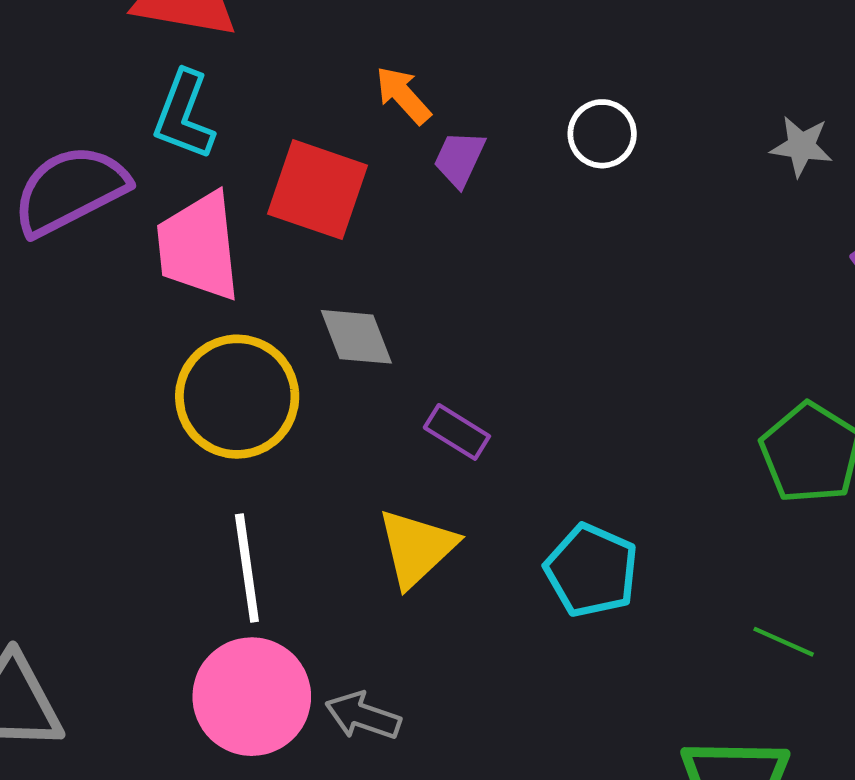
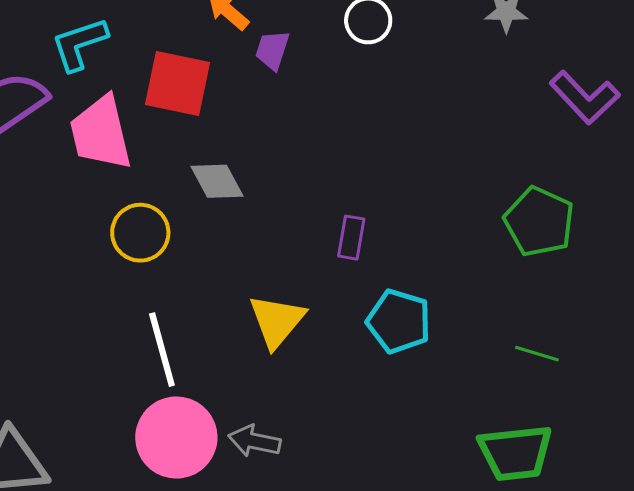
cyan L-shape: (184, 115) -> (79, 44), turned 58
yellow circle: (237, 397) -> (140, 233), size x0.7
purple rectangle: (457, 432) -> (351, 238), moved, turned 75

